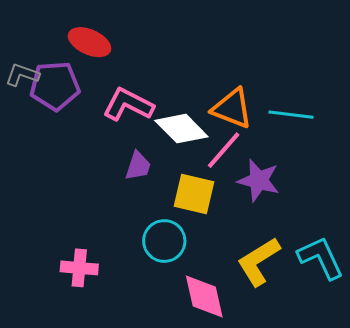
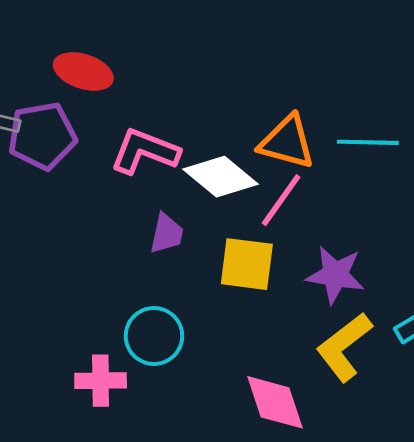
purple star: (259, 180) -> (335, 275), moved
cyan circle: (164, 241) -> (154, 336), moved

